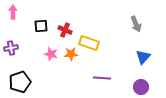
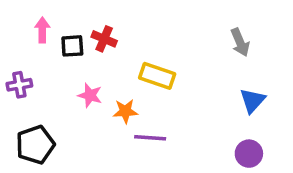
pink arrow: (13, 12) -> (42, 30), moved
red cross: (65, 30) -> (104, 39), moved
orange star: (71, 54) -> (125, 111), moved
purple line: (102, 78) -> (150, 138), moved

